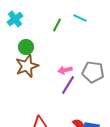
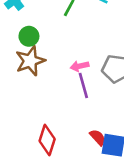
purple line: (68, 85) -> (83, 86), turned -48

